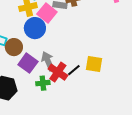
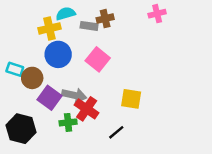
pink square: (47, 13) -> (98, 59), moved
gray arrow: (48, 61) -> (74, 95), turned 126
black line: (74, 70) -> (116, 132), moved

